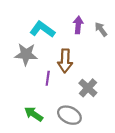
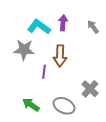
purple arrow: (78, 25) -> (63, 23), moved
gray cross: (88, 88) -> (90, 89), moved

